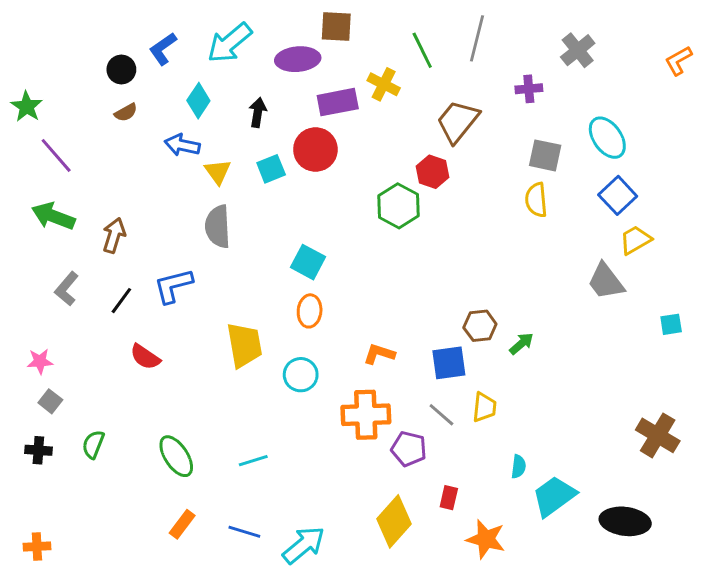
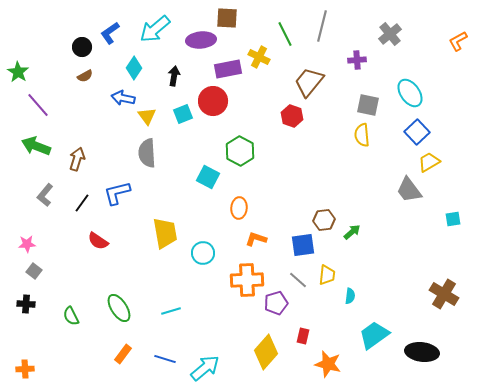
green hexagon: (398, 206) -> (240, 151), moved
orange ellipse: (310, 311) -> (239, 208), moved
green semicircle: (93, 444) -> (71, 316), moved, turned -48
purple pentagon: (409, 449) -> (276, 303), turned -30
cyan semicircle: (518, 467) -> (350, 296), moved

